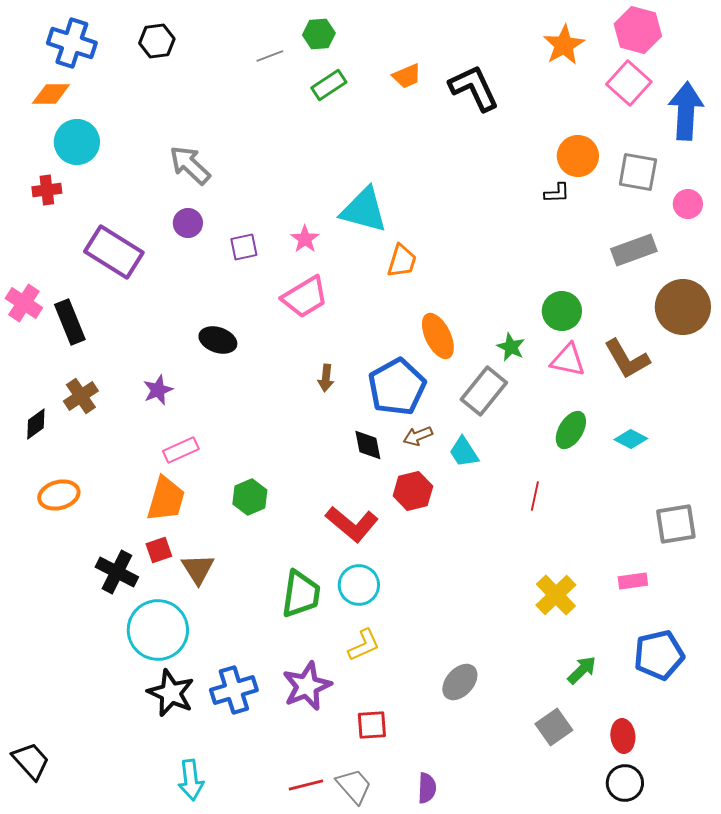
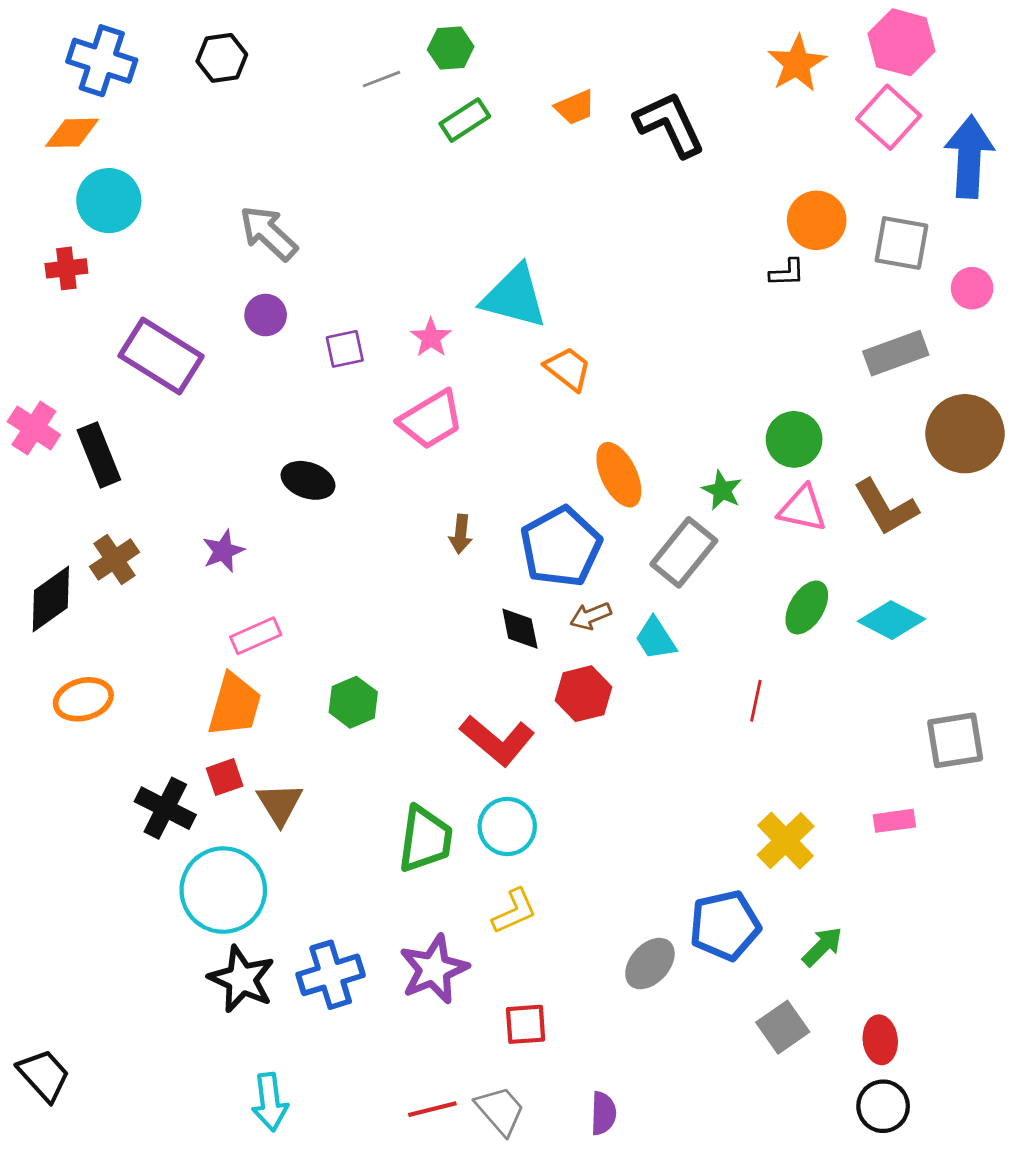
orange trapezoid: (402, 261) -> (568, 369), turned -69
black diamond: (36, 424) -> (51, 599), size x1.5
cyan diamond: (631, 439) -> (892, 620), size x1.4
blue pentagon: (659, 655) -> (725, 925), moved

